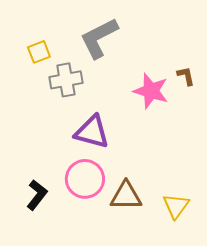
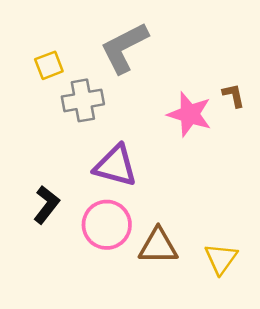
black L-shape: (37, 195) -> (46, 205), moved

